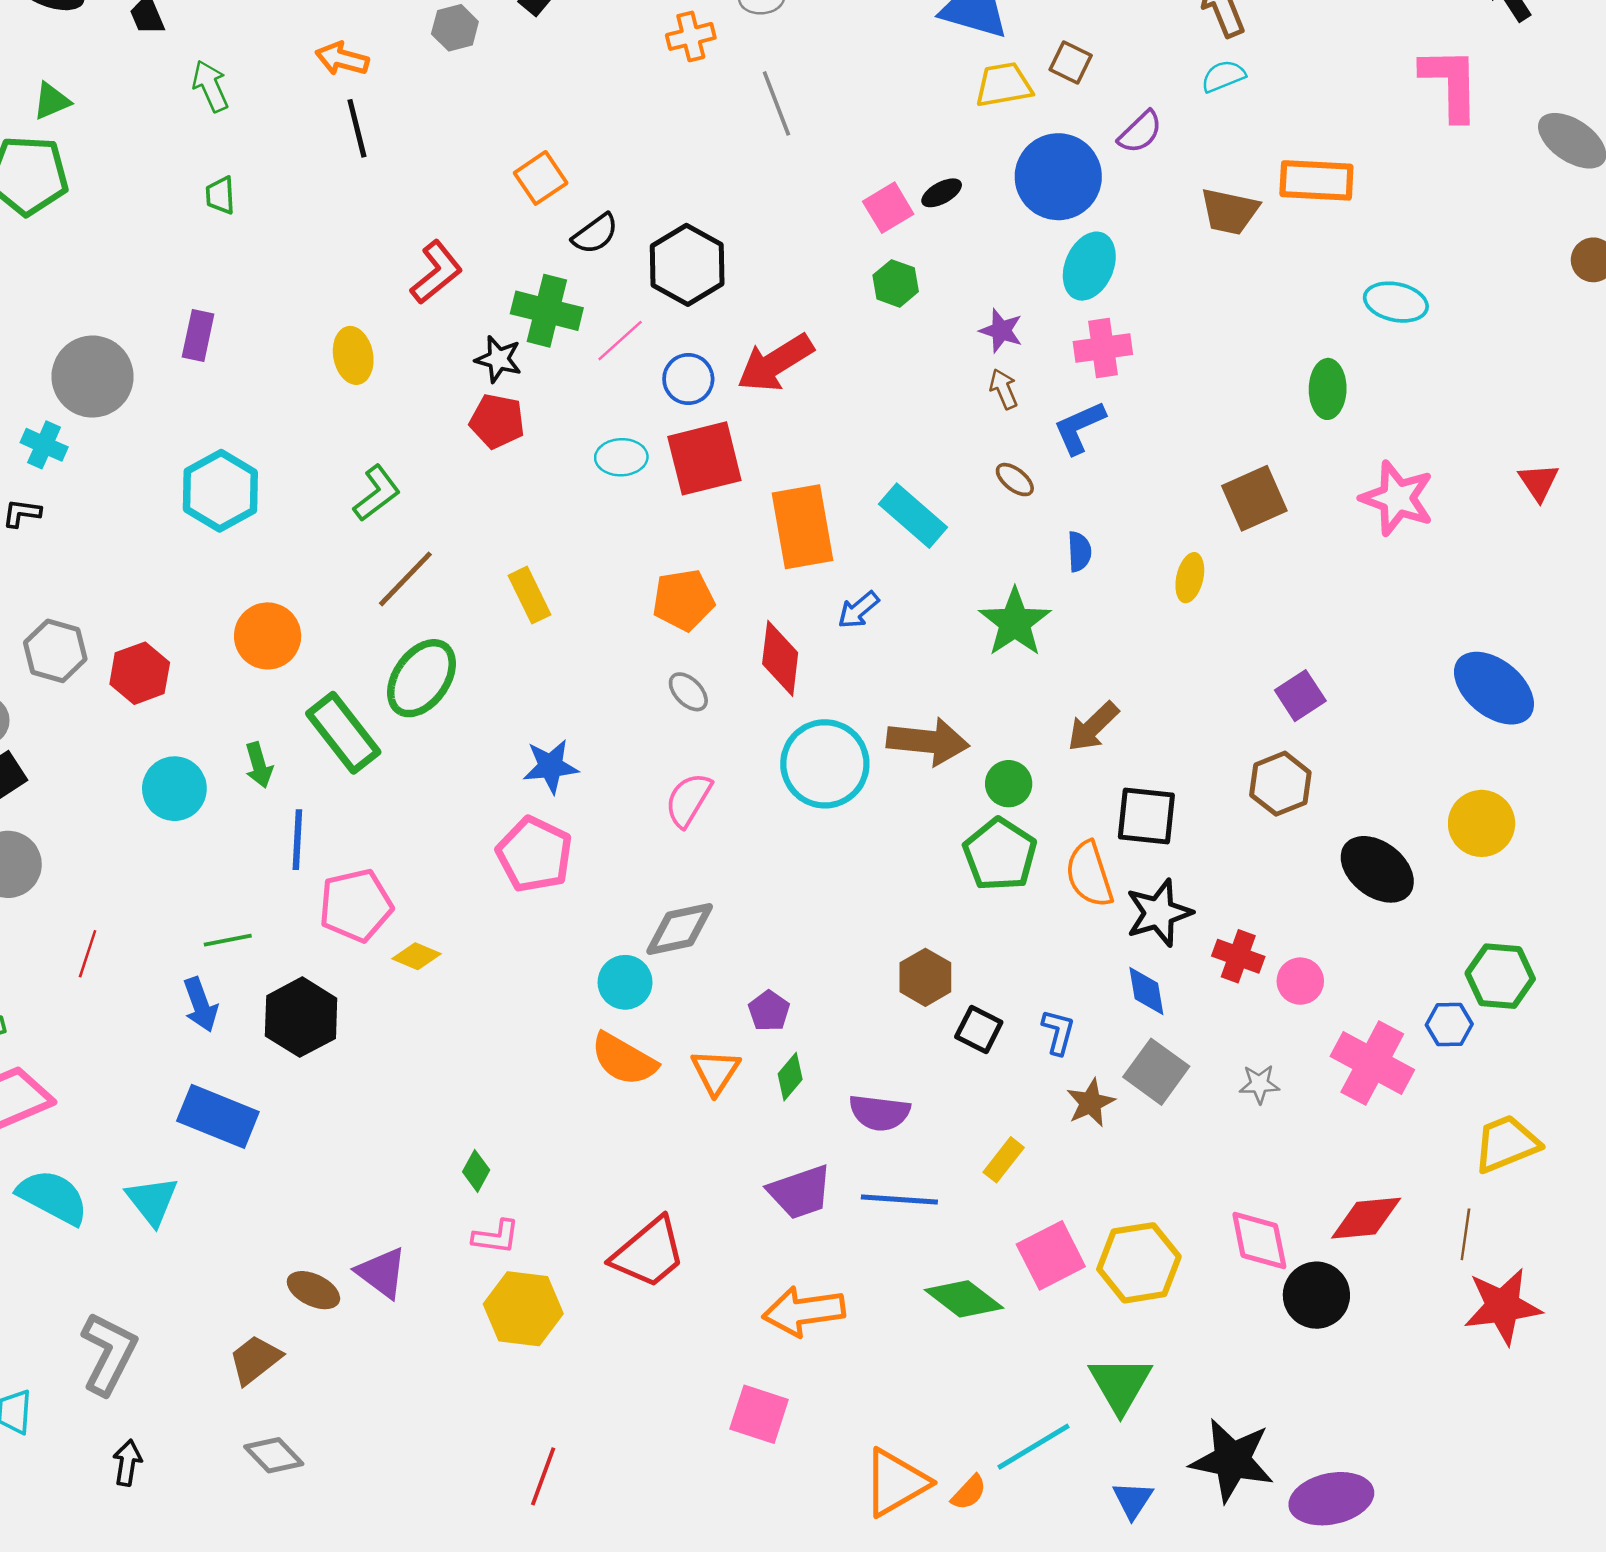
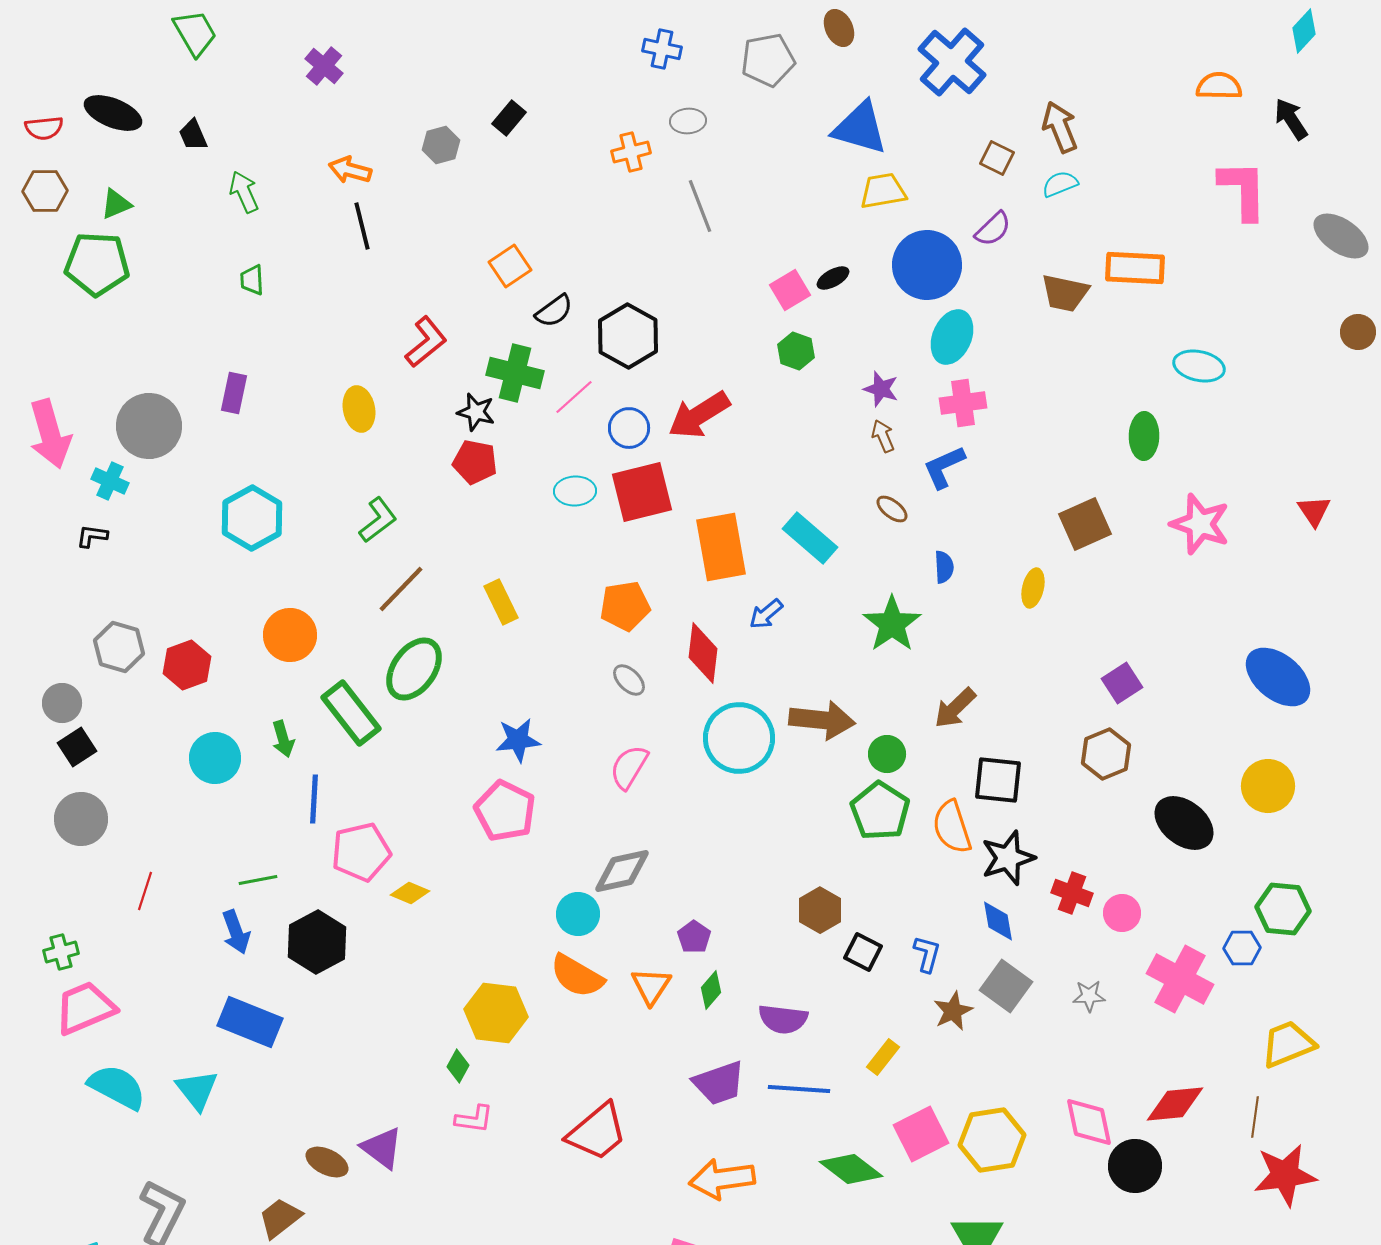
brown square: (1071, 63) -> (997, 158), moved
yellow hexagon: (523, 1309) -> (496, 1013), moved

